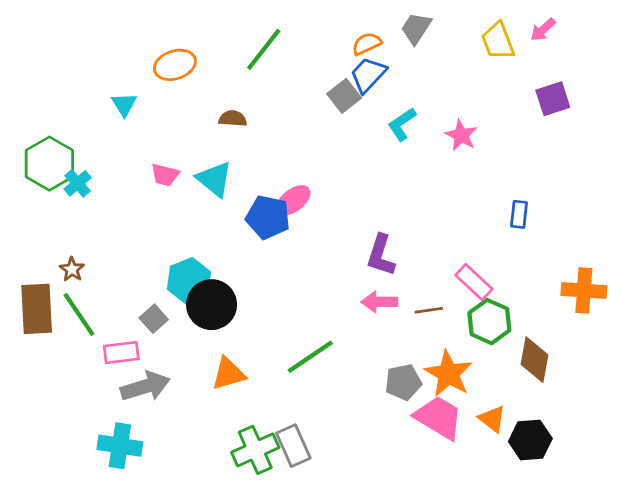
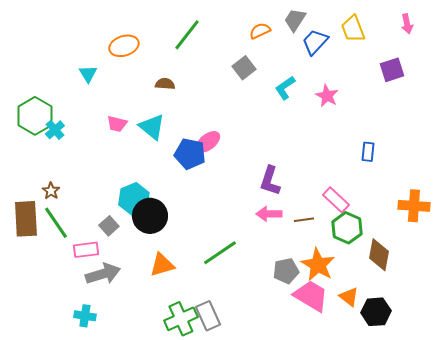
pink arrow: (543, 30) -> (407, 24), moved, turned -60
blue trapezoid: (368, 75) -> (315, 42), moved
cyan cross: (120, 446) -> (85, 316), size x0.7

